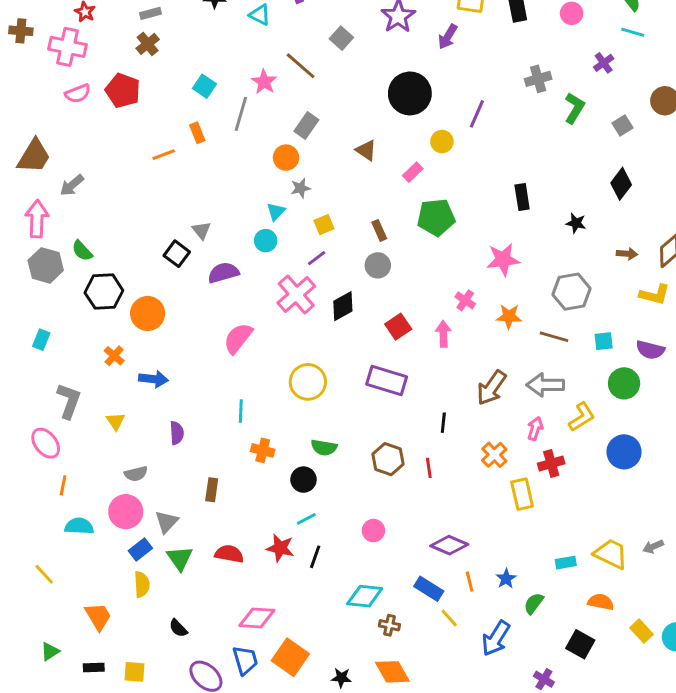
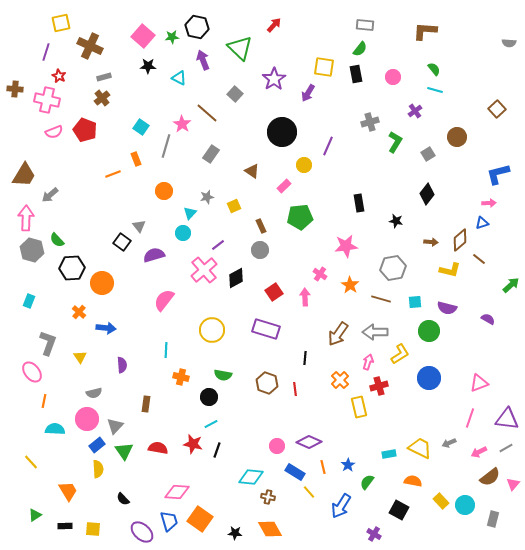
orange circle: (286, 158) -> (164, 191), moved
yellow square: (324, 225) -> (234, 206), moved
orange star: (509, 316) -> (350, 285), turned 30
pink circle: (373, 531) -> (277, 446), moved

